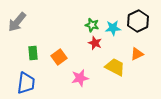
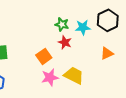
orange square: (59, 57) -> (44, 56), moved
yellow trapezoid: (115, 67) -> (74, 75), moved

